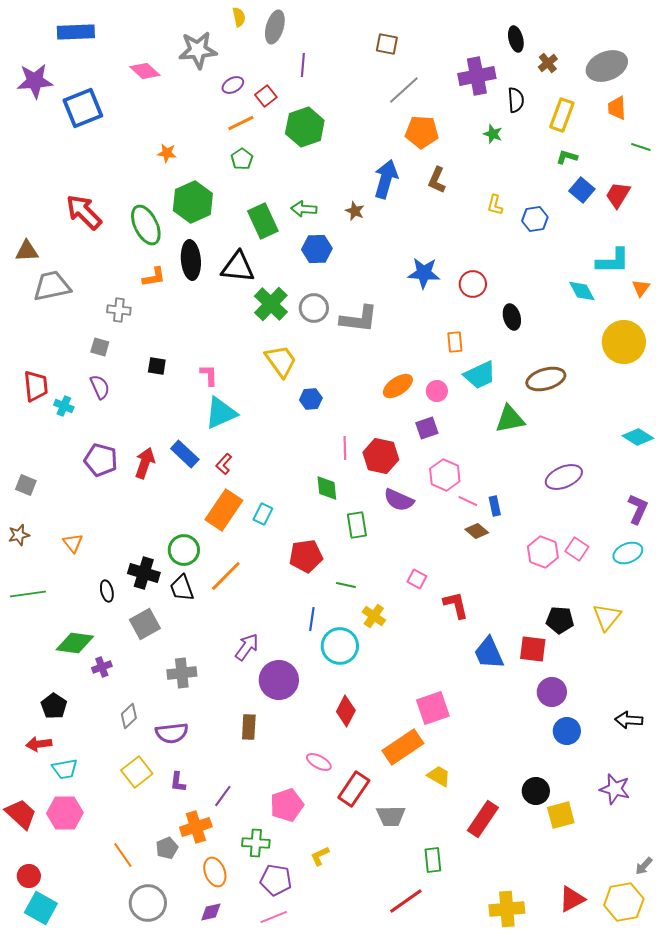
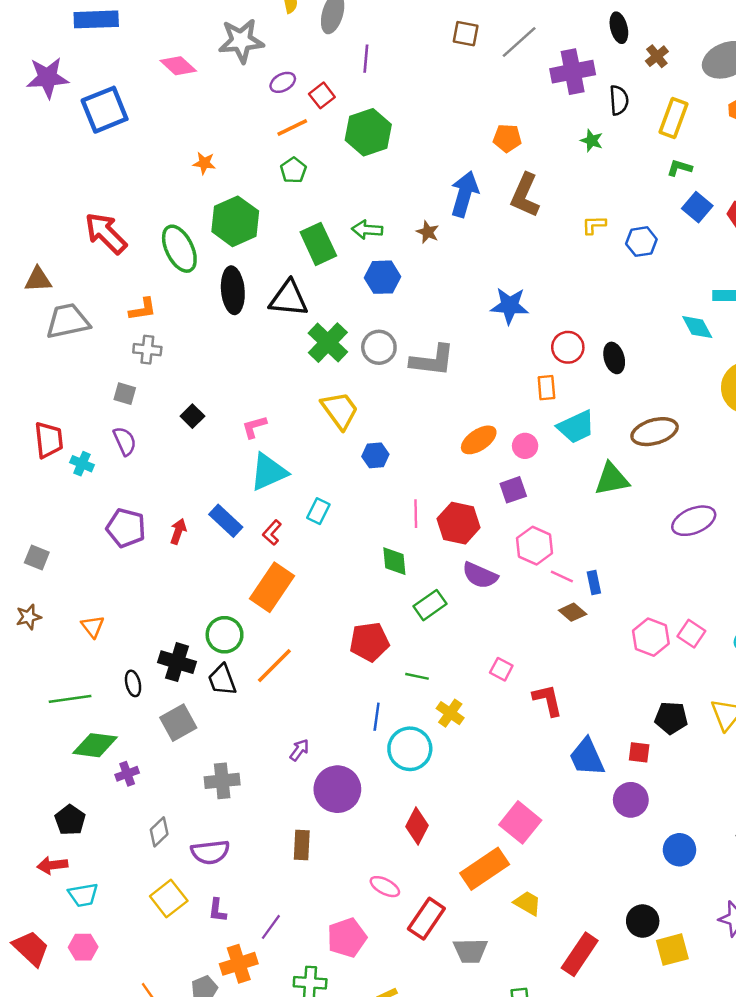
gray line: (404, 90) -> (519, 42), moved
orange pentagon: (422, 132) -> (507, 138), size x0.7
brown L-shape: (437, 180) -> (525, 195), size x1.4
yellow L-shape: (495, 205) -> (594, 225), turned 75
orange L-shape: (154, 277) -> (143, 309), moved
red circle: (473, 284) -> (568, 347), moved
black square: (157, 366) -> (192, 416), turned 36
pink L-shape: (209, 375) -> (254, 427), turned -105
red arrow: (145, 463) -> (178, 531), size x0.7
purple ellipse: (564, 477) -> (694, 521), moved
cyan rectangle: (263, 514) -> (318, 511), moved
green rectangle: (357, 525) -> (430, 605), turned 64
green line: (28, 594) -> (70, 699), moved
purple arrow: (247, 647) -> (299, 750), size x0.7
red square: (533, 649) -> (639, 752), size x0.7
purple circle: (552, 692) -> (631, 800), moved
pink square: (433, 708) -> (520, 822), turned -32
pink hexagon: (65, 813) -> (83, 947), size x0.7

